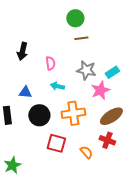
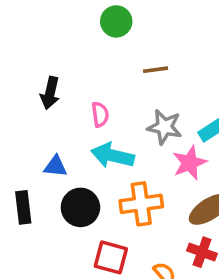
green circle: (75, 18) -> (116, 21), moved
cyan arrow: (57, 86) -> (113, 156), size x1.6

